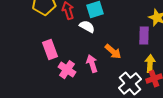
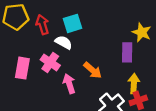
pink rectangle: (50, 50) -> (22, 68), turned 30
pink cross: (67, 70) -> (50, 62), moved

